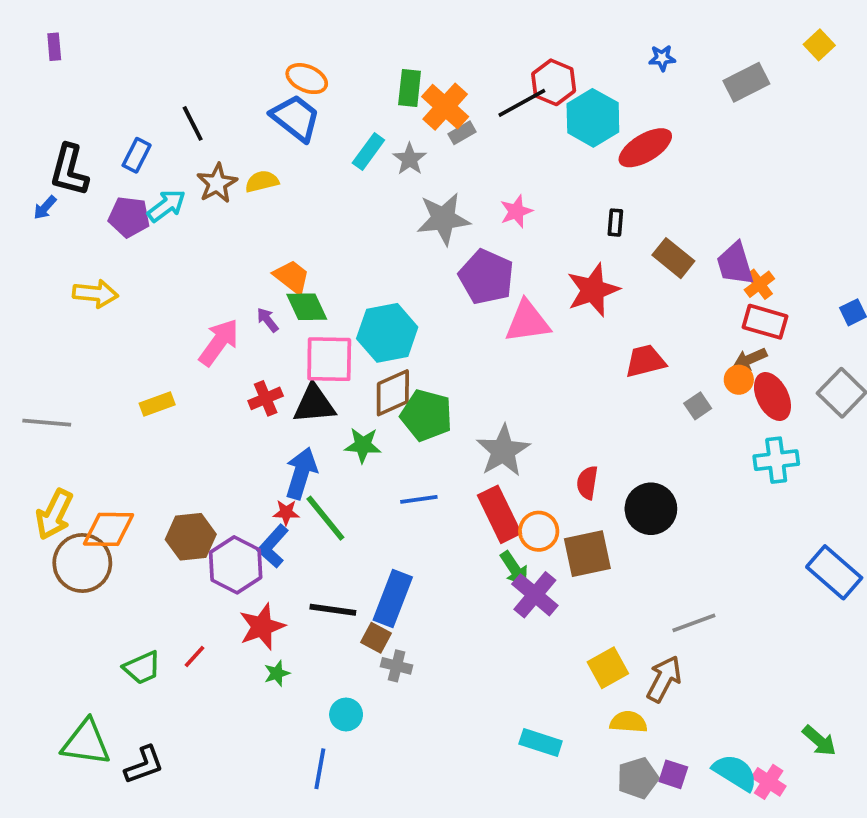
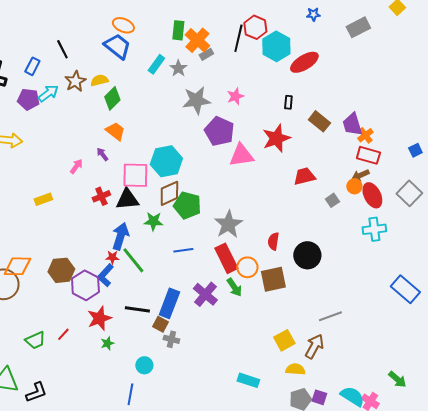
black line: (522, 103) -> (238, 38), turned -48
green diamond: (307, 307) -> (112, 98), moved, turned 70
pink arrow: (219, 342) -> (76, 166), size x0.6
purple cross: (535, 595) -> (205, 294), moved

